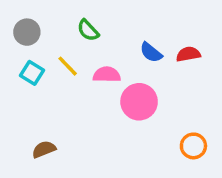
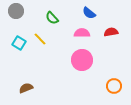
gray circle: (27, 32) -> (16, 11), moved
blue semicircle: (151, 52) -> (89, 13), moved
pink semicircle: (107, 75) -> (82, 33), moved

